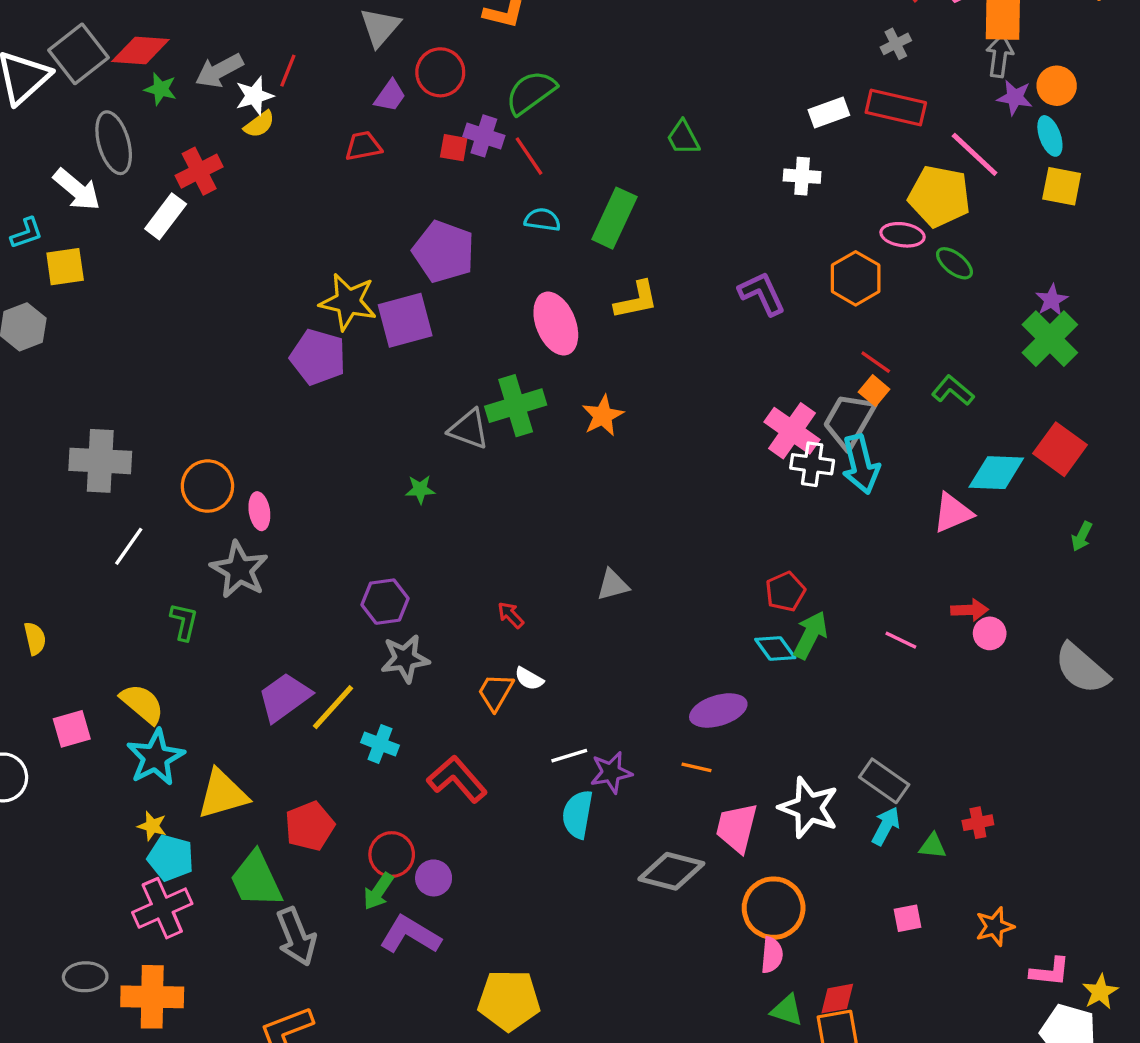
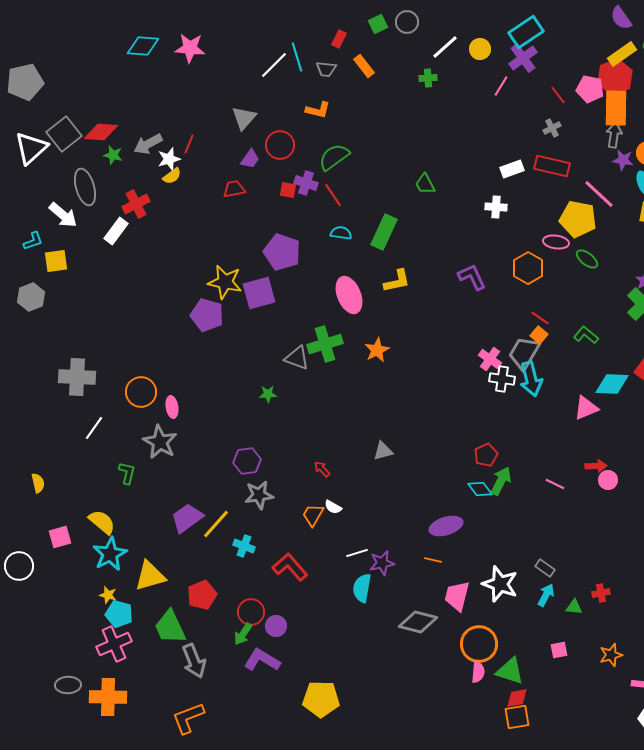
pink cross: (792, 431) -> (490, 359), size x0.7
gray rectangle: (884, 781) -> (545, 568), size x0.7
green triangle: (787, 1010) -> (510, 671), moved, size x1.4

